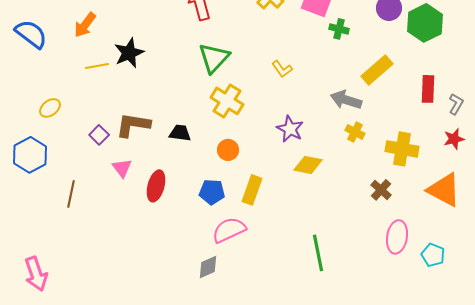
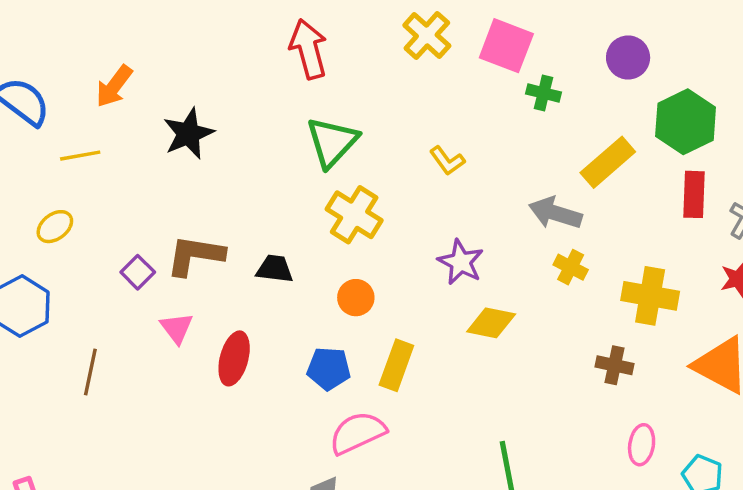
green hexagon: (425, 23) -> (686, 122), moved
yellow line: (97, 66) -> (80, 156), moved
brown cross: (381, 190) -> (615, 365), turned -30
pink ellipse: (397, 237) -> (642, 445), size x0.7

